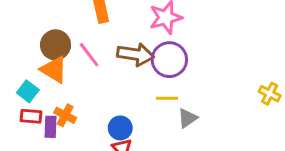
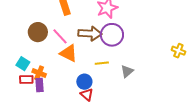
orange triangle: (54, 70) -> (69, 53), moved
yellow line: (167, 98) -> (102, 63), moved
orange cross: (65, 115) -> (39, 73), moved

